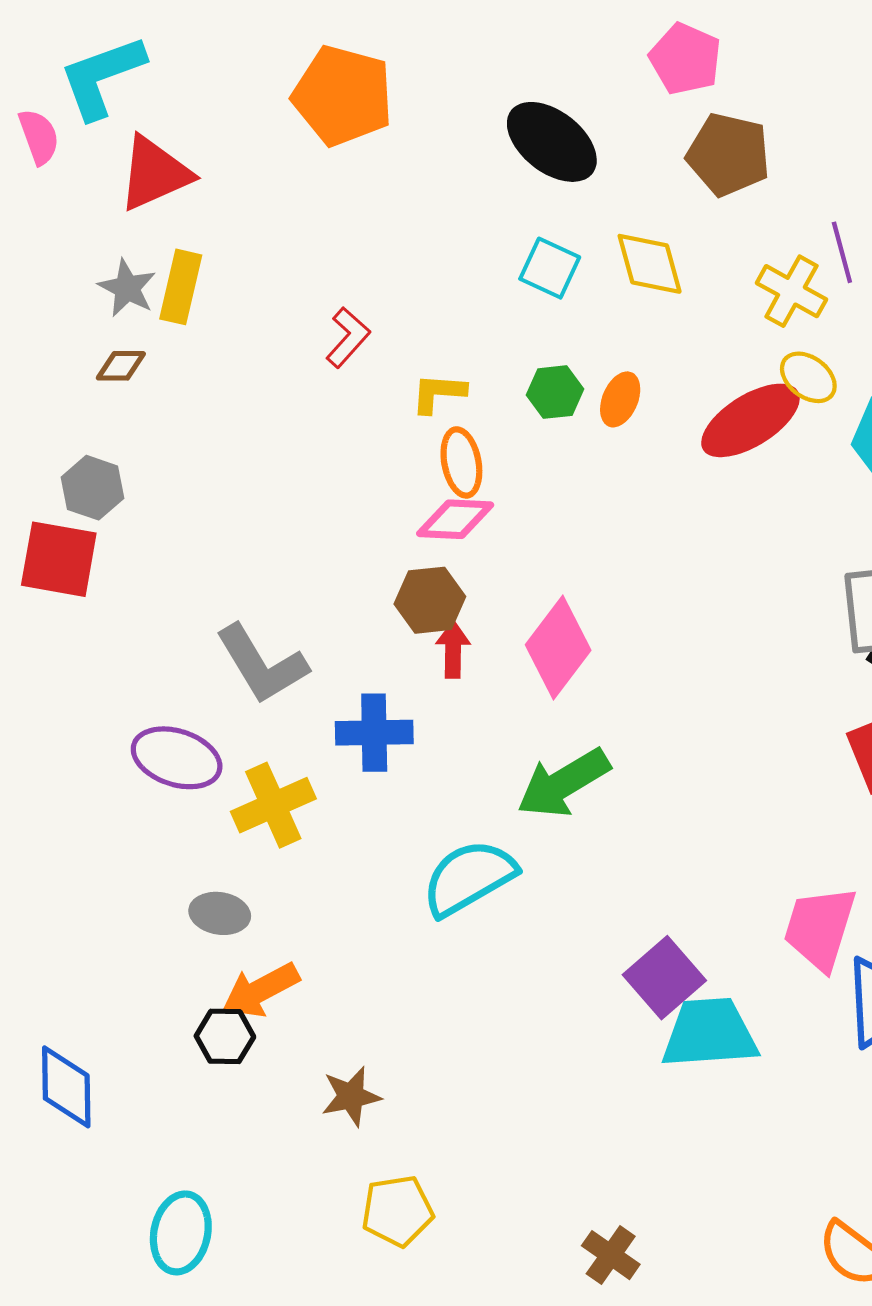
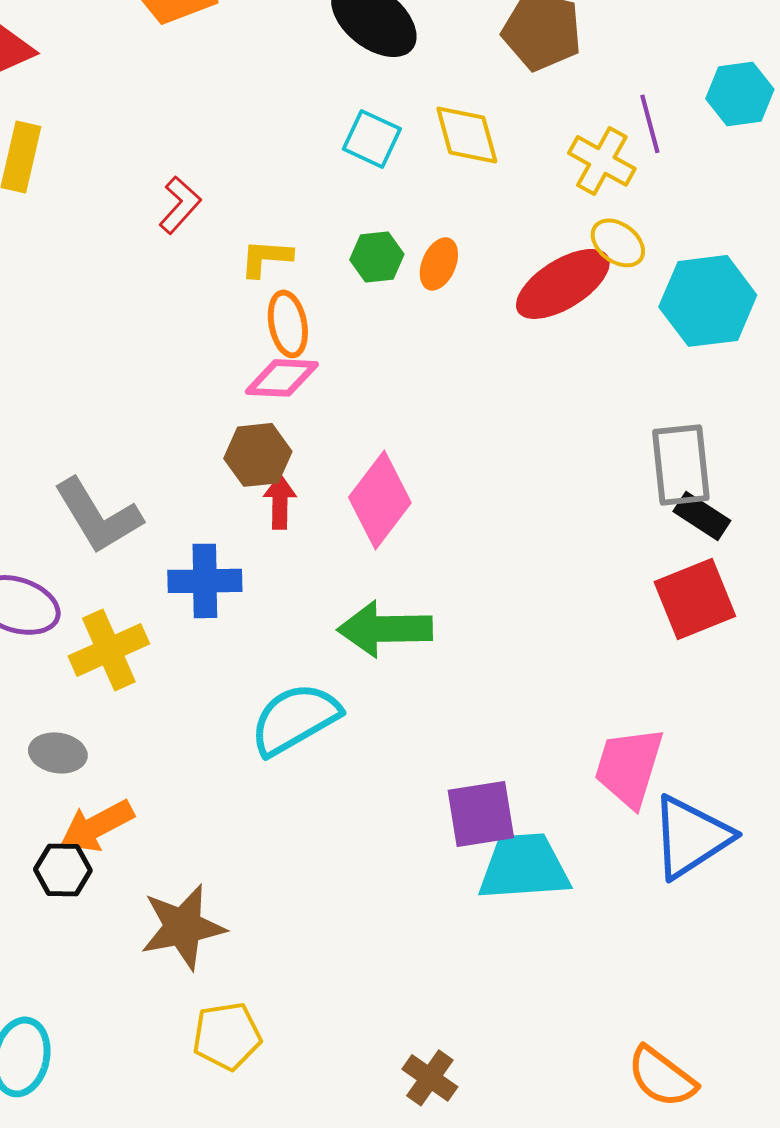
green arrow: (563, 783) -> (385, 629), turned 30
purple square: (664, 978) -> (481, 814), turned 32
brown star: (351, 1096) -> (183, 927), size x1.5

